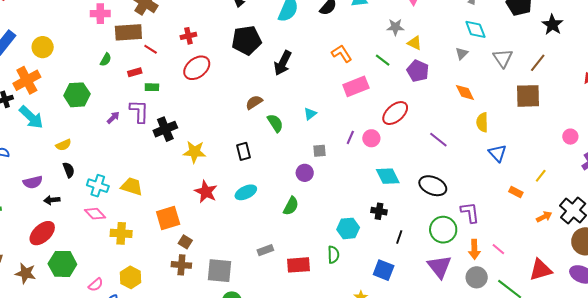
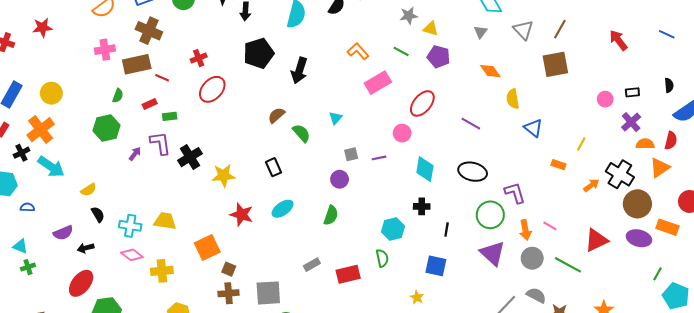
green hexagon: (77, 95) -> (106, 128), moved
purple line: (350, 137) -> (379, 158), moved, turned 64
cyan diamond: (388, 176) -> (425, 169), turned 45

